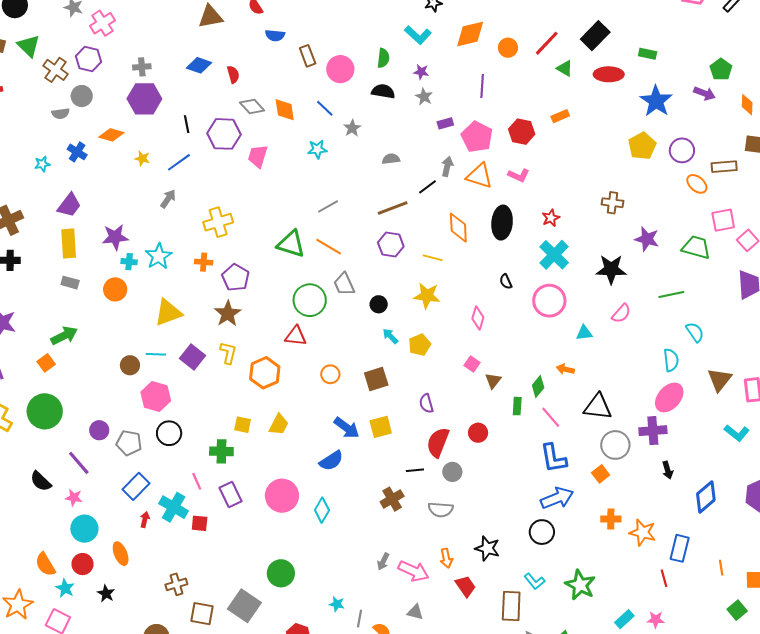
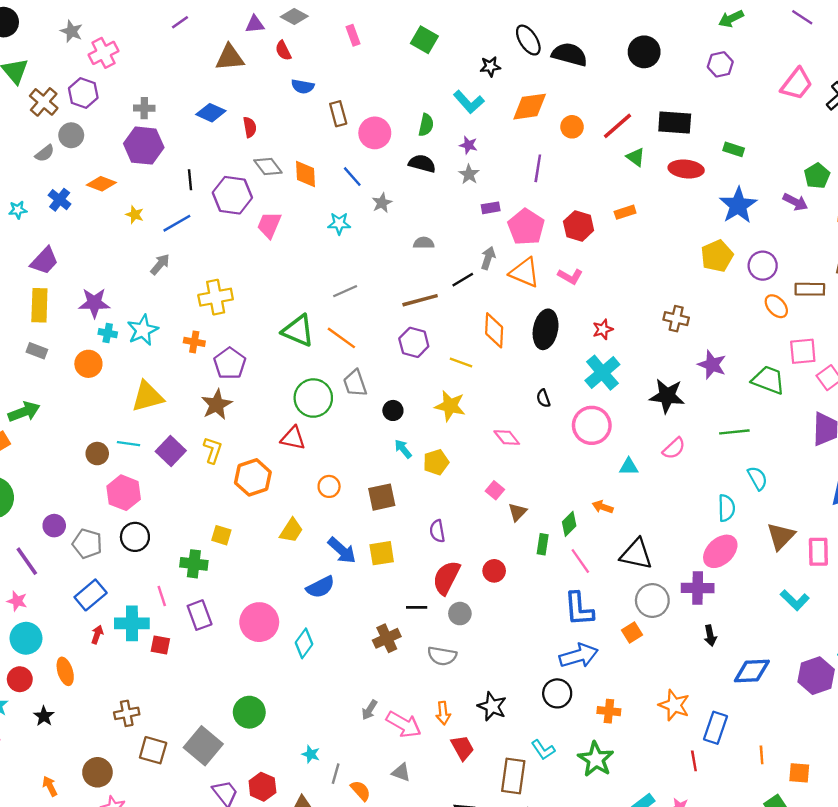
black rectangle: (595, 36) -> (675, 122), turned 44
gray semicircle: (61, 114) -> (45, 153), turned -36
pink diamond: (478, 318) -> (507, 438), turned -60
yellow trapezoid: (279, 425) -> (291, 530), moved
blue diamond: (706, 497) -> (752, 671), turned 32
cyan cross: (174, 507) -> (132, 623), turned -36
orange cross: (611, 519) -> (609, 711), moved

